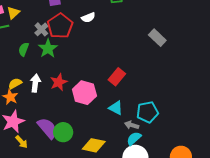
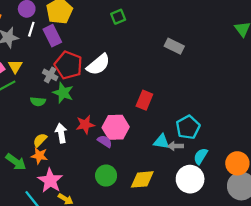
white semicircle: (88, 17) -> (98, 65), moved, size x1.6
green semicircle: (24, 49) -> (38, 101), turned -88
red star: (59, 82) -> (85, 125), turned 30
cyan triangle: (116, 108) -> (161, 142), moved
purple semicircle: (48, 128) -> (105, 141), moved, size x0.6
cyan semicircle: (134, 138) -> (201, 156), moved

